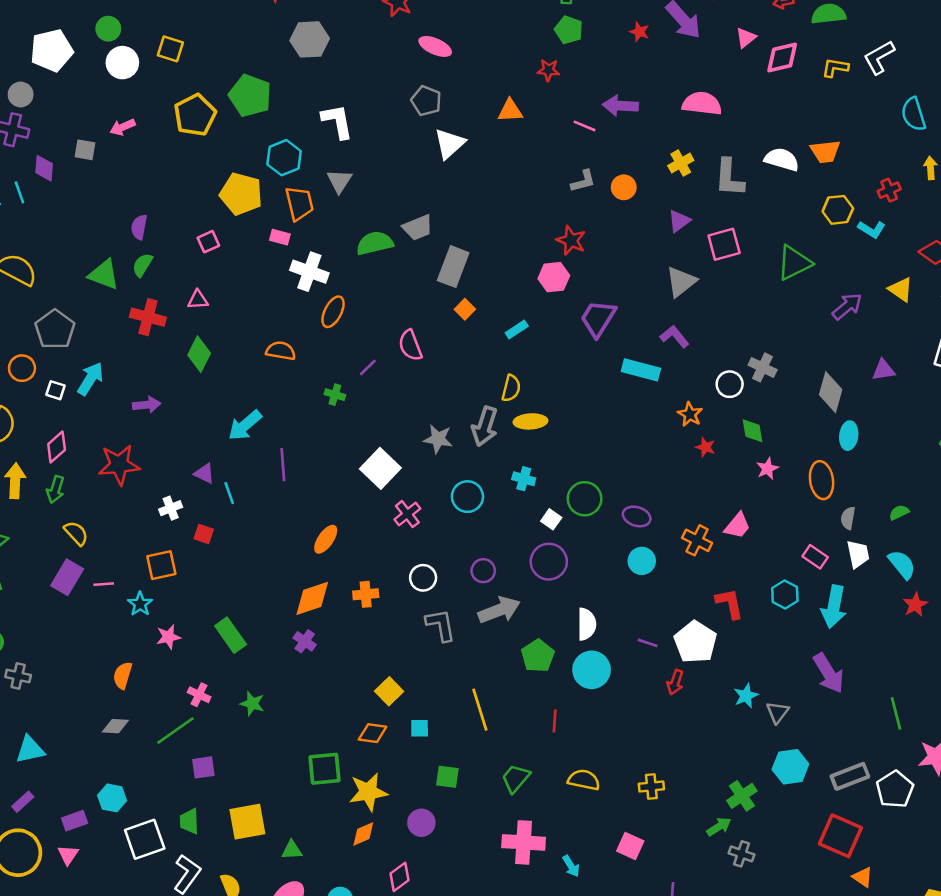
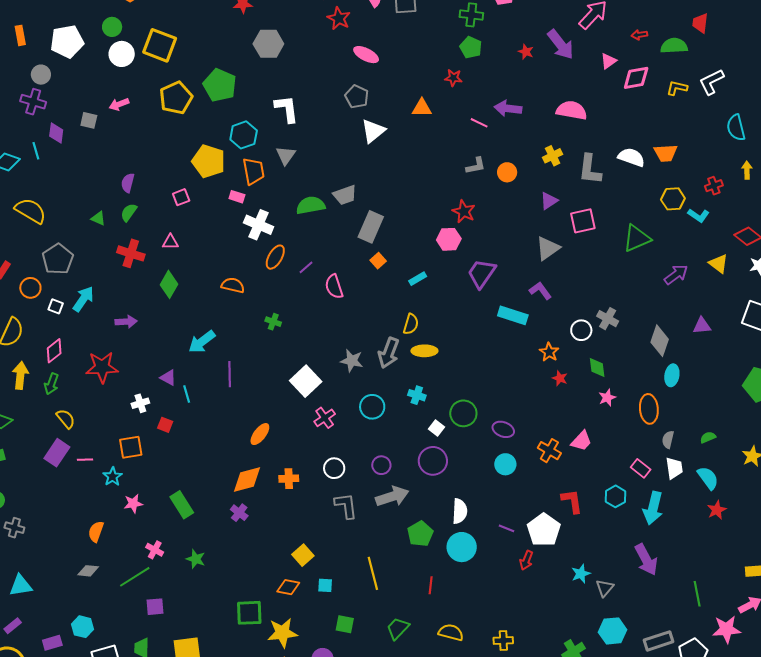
yellow square: (170, 49) -> (160, 45), size x1.6
green triangle: (104, 275) -> (98, 218), size x0.6
purple line: (368, 367) -> (306, 267), moved

